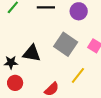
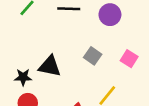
gray square: (66, 44) -> (93, 56), size x0.6

